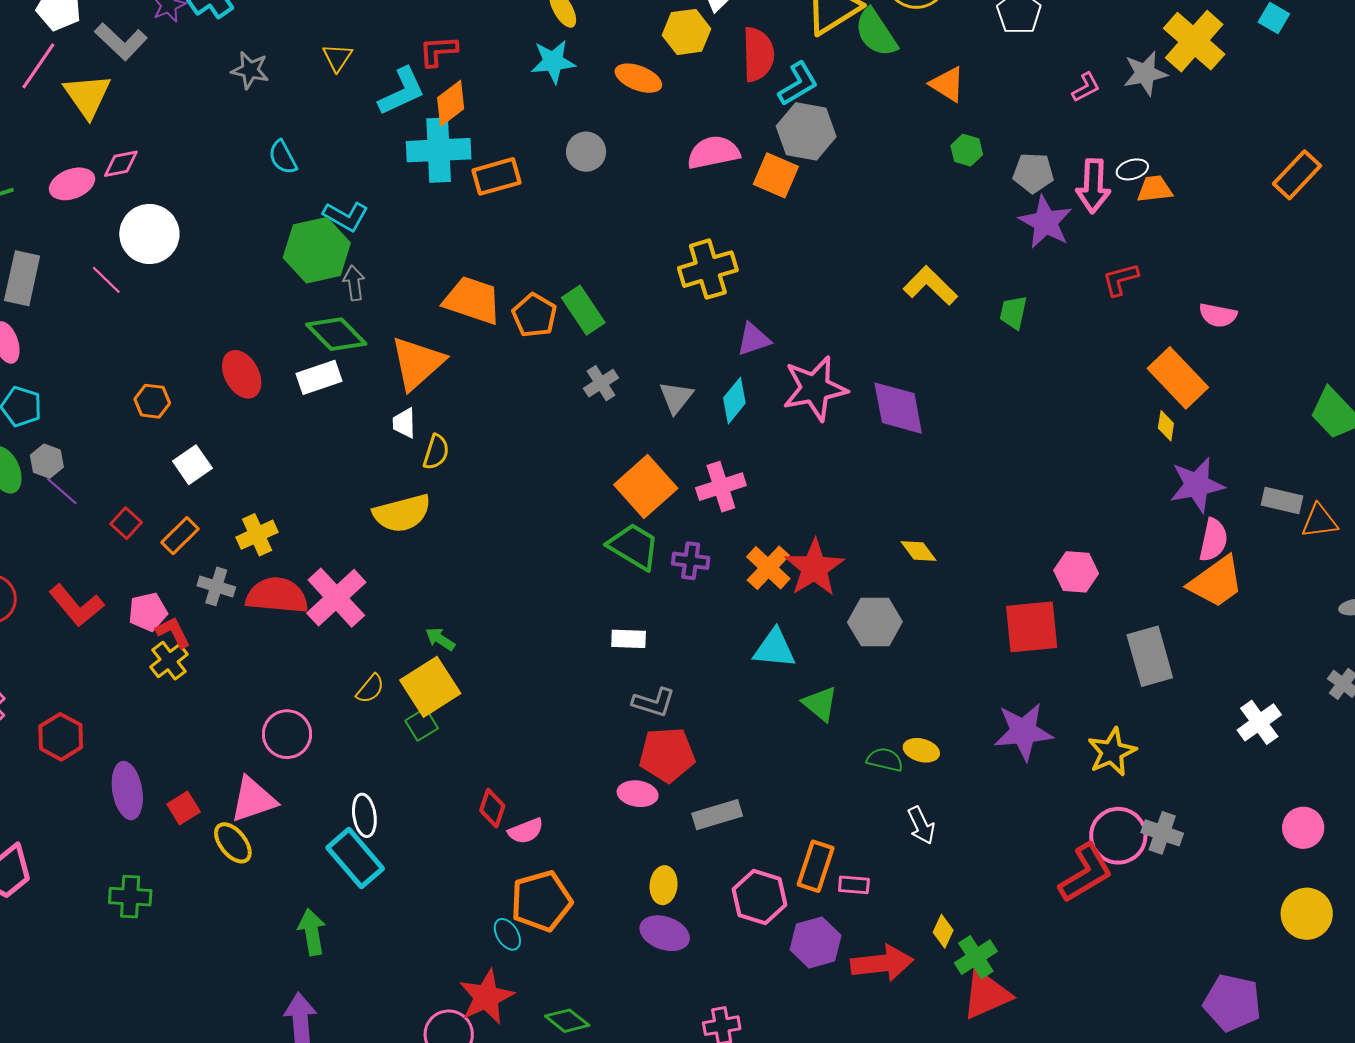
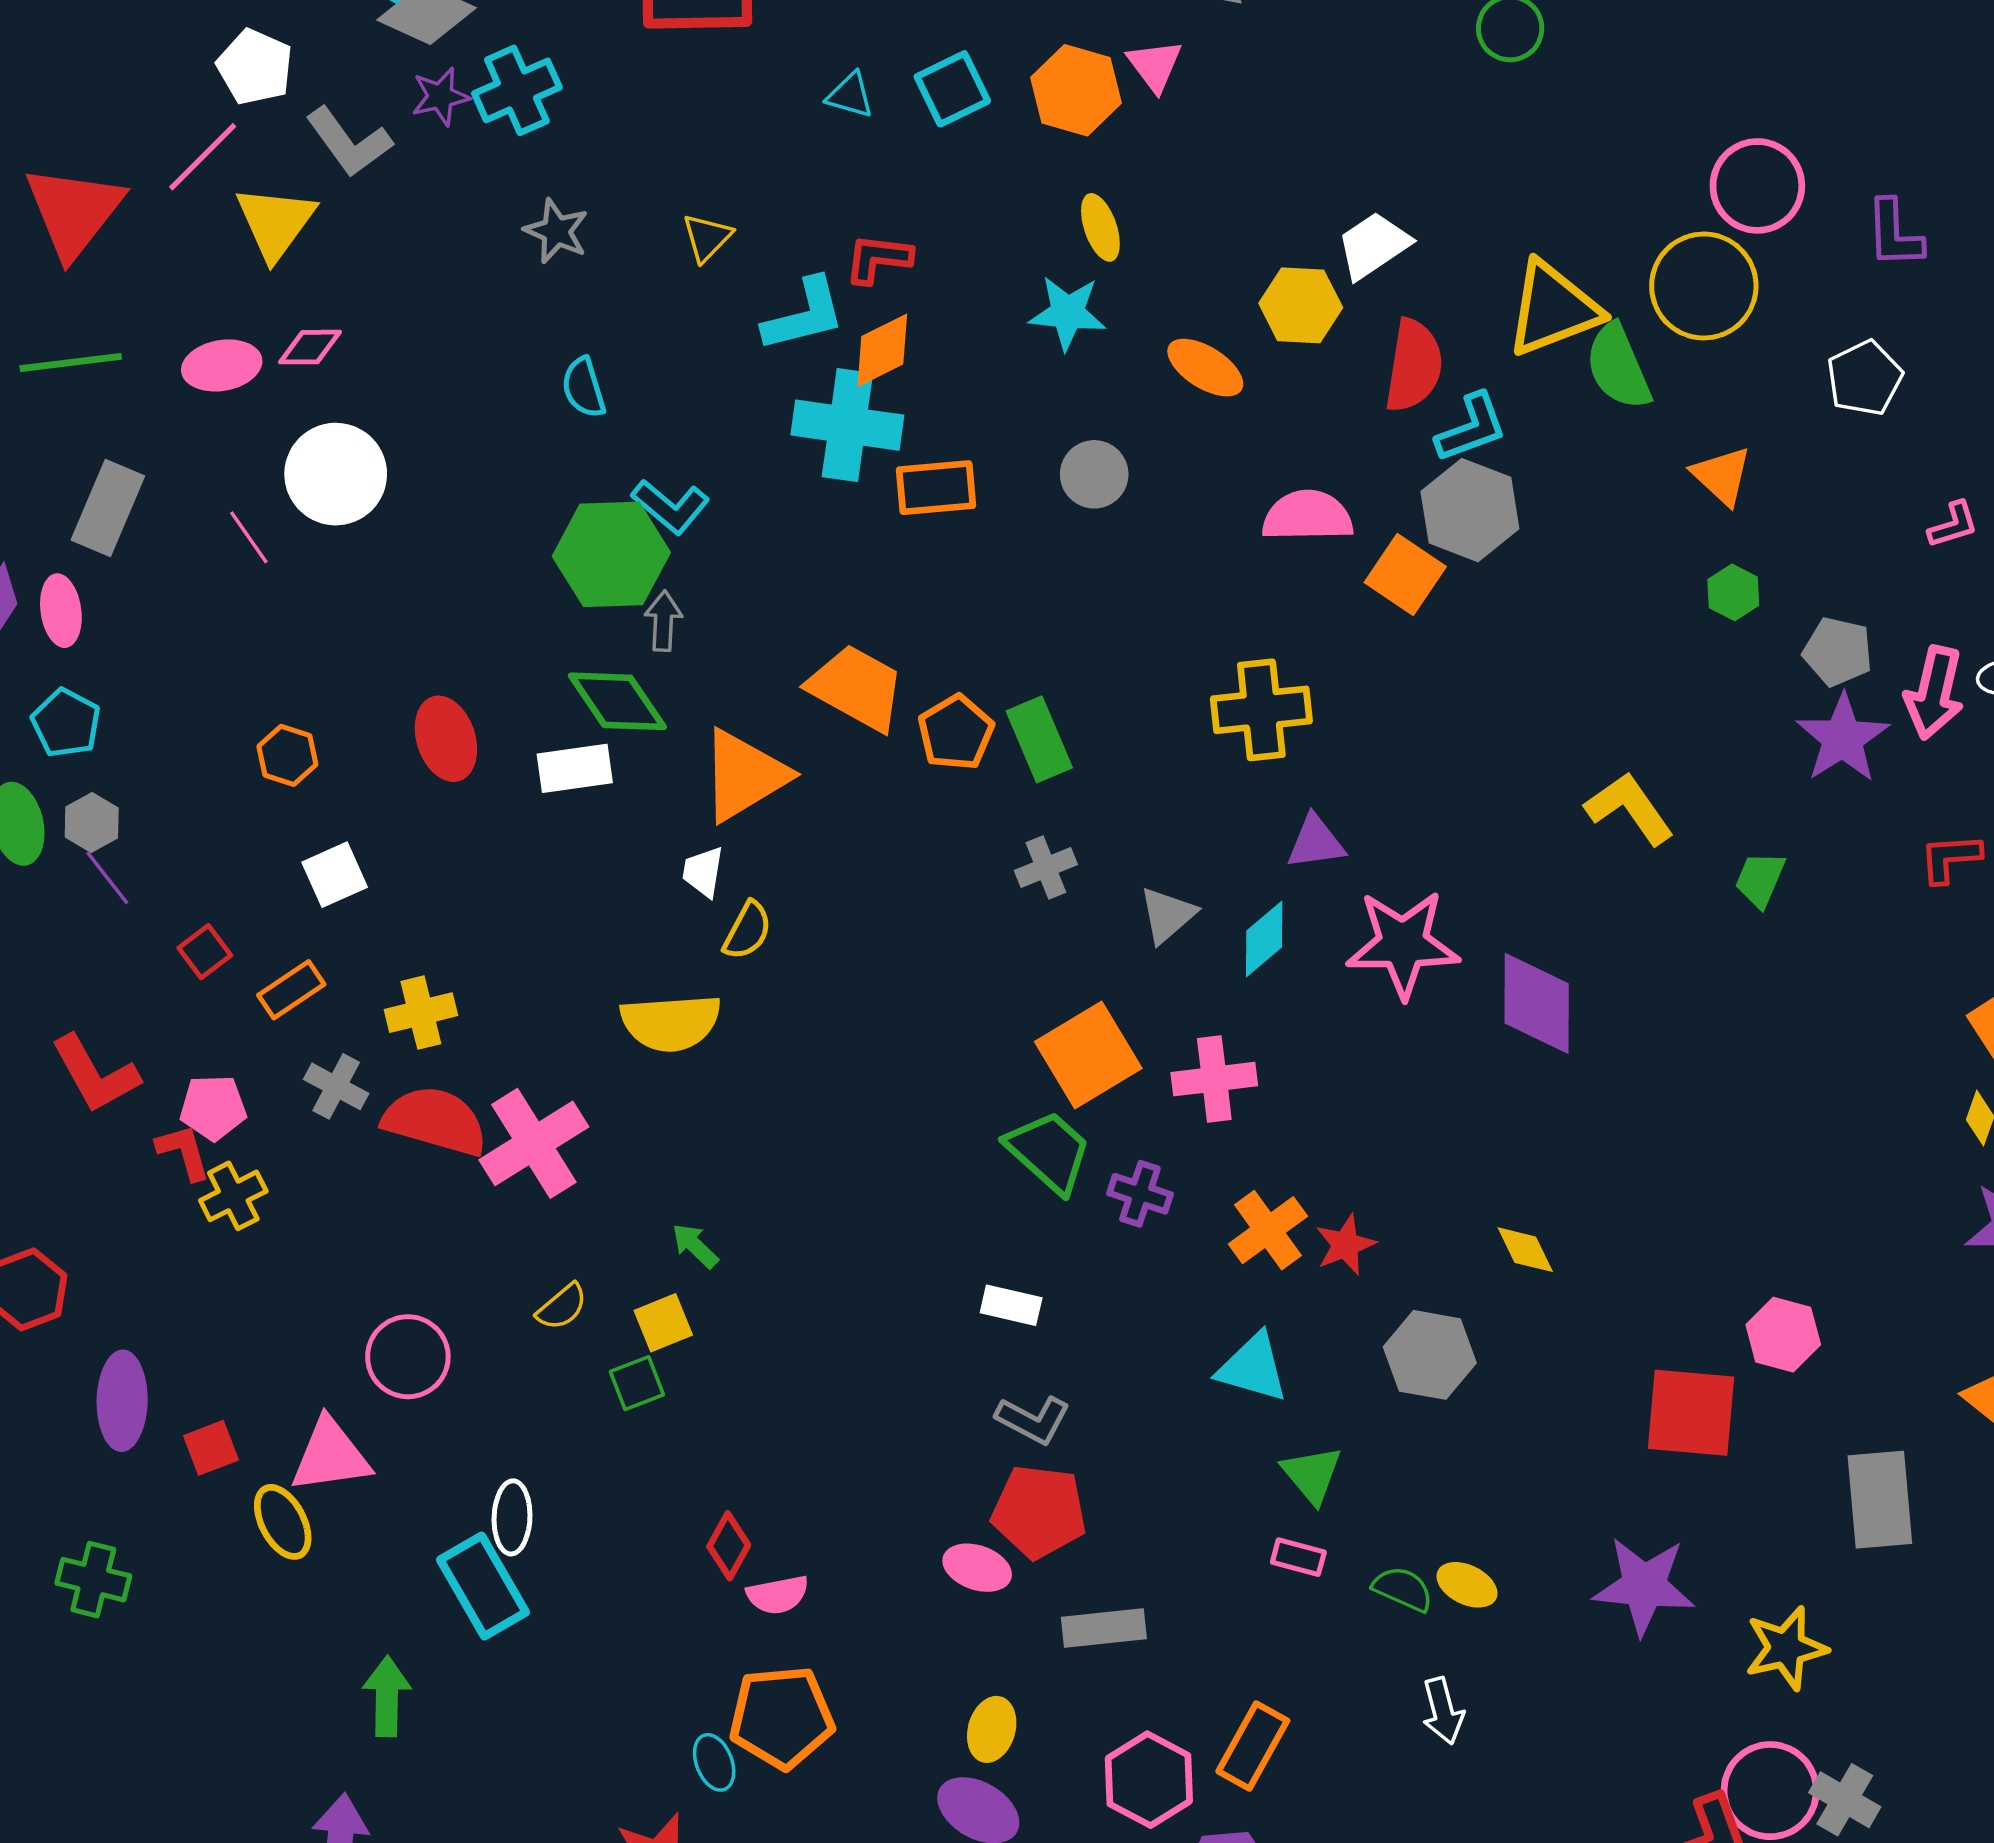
red star: (814, 568) -> (1345, 1245), size x0.6
red L-shape: (173, 632) -> (184, 1152), moved
yellow square: (430, 687) -> (663, 1323), size x0.6
pink rectangle: (854, 885) -> (1298, 1557), moved

